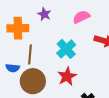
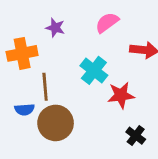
red star: (67, 76) -> (121, 95), moved, turned 30

